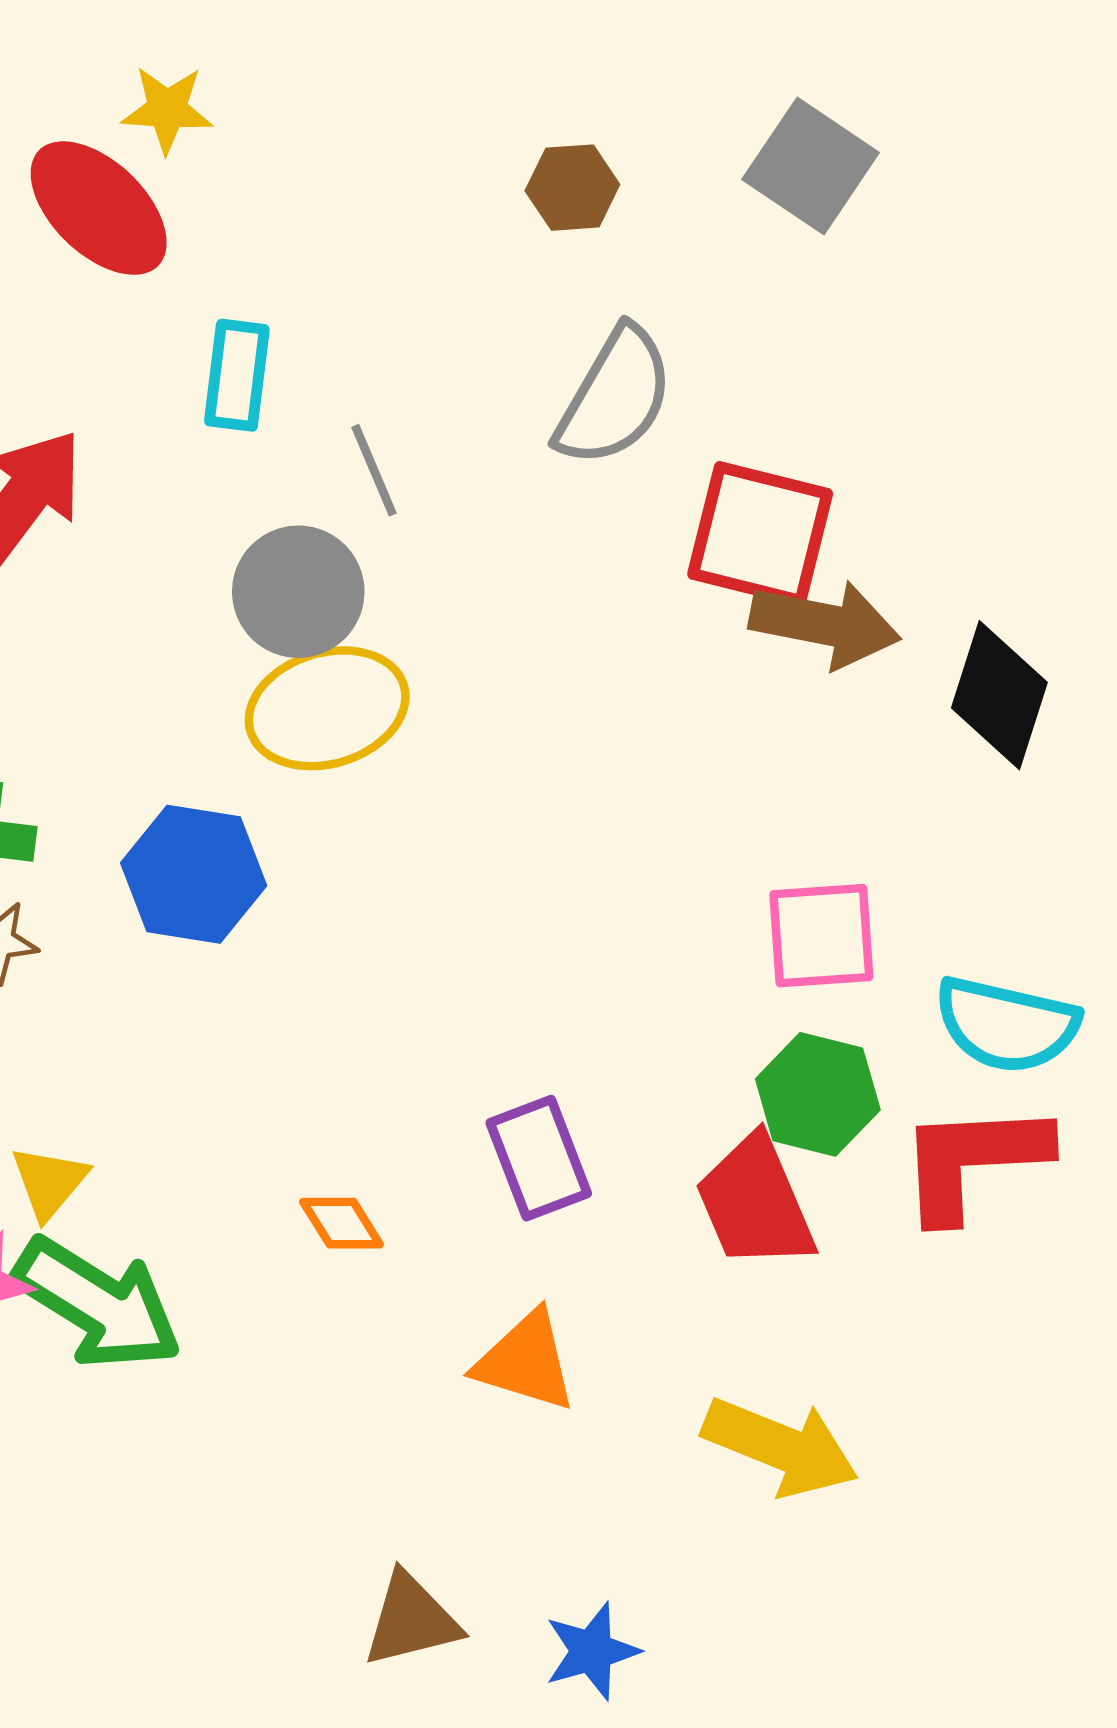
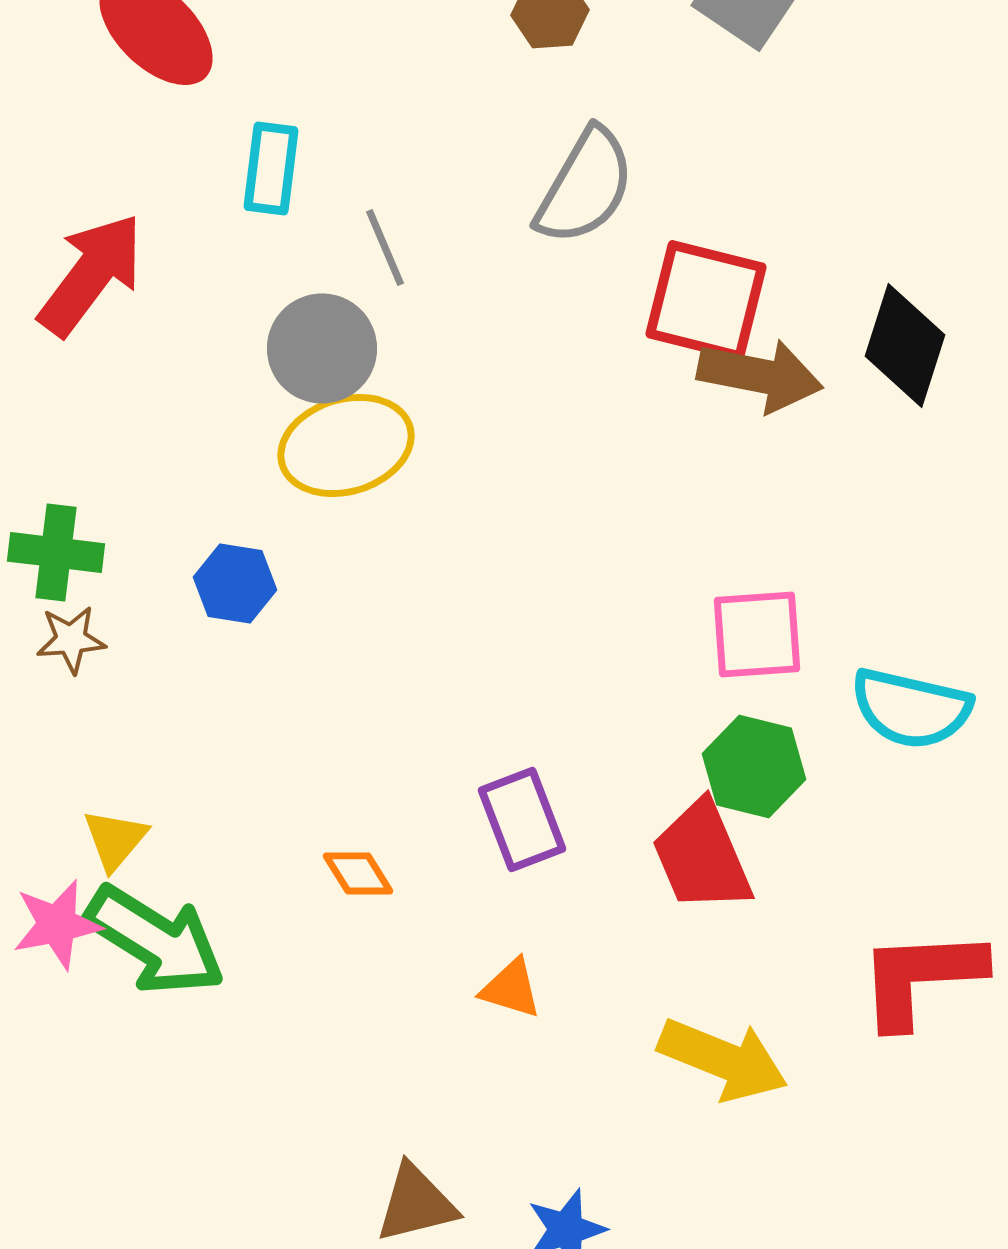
black diamond: (999, 695) -> (905, 345), moved
blue hexagon: (194, 874) -> (235, 583), size x0.7
red L-shape: (973, 1161) -> (921, 977), moved
orange triangle: (526, 1361) -> (511, 988), size x0.7

